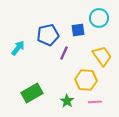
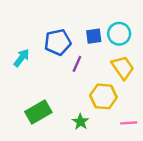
cyan circle: (99, 18) -> (119, 34), moved
pink line: (95, 102) -> (129, 123), moved

